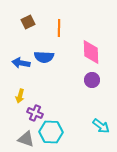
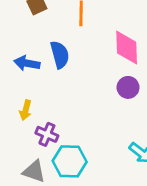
blue semicircle: (44, 57) -> (60, 55), turned -108

